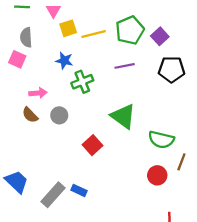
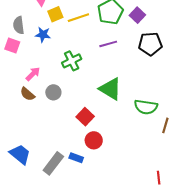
blue star: (64, 61) -> (43, 35), moved
pink arrow: (38, 93) -> (33, 74), turned -35
red circle: (157, 175) -> (94, 140), moved

